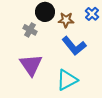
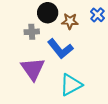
gray cross: (30, 30) -> (32, 32), turned -32
blue L-shape: (74, 46) -> (60, 49), moved

